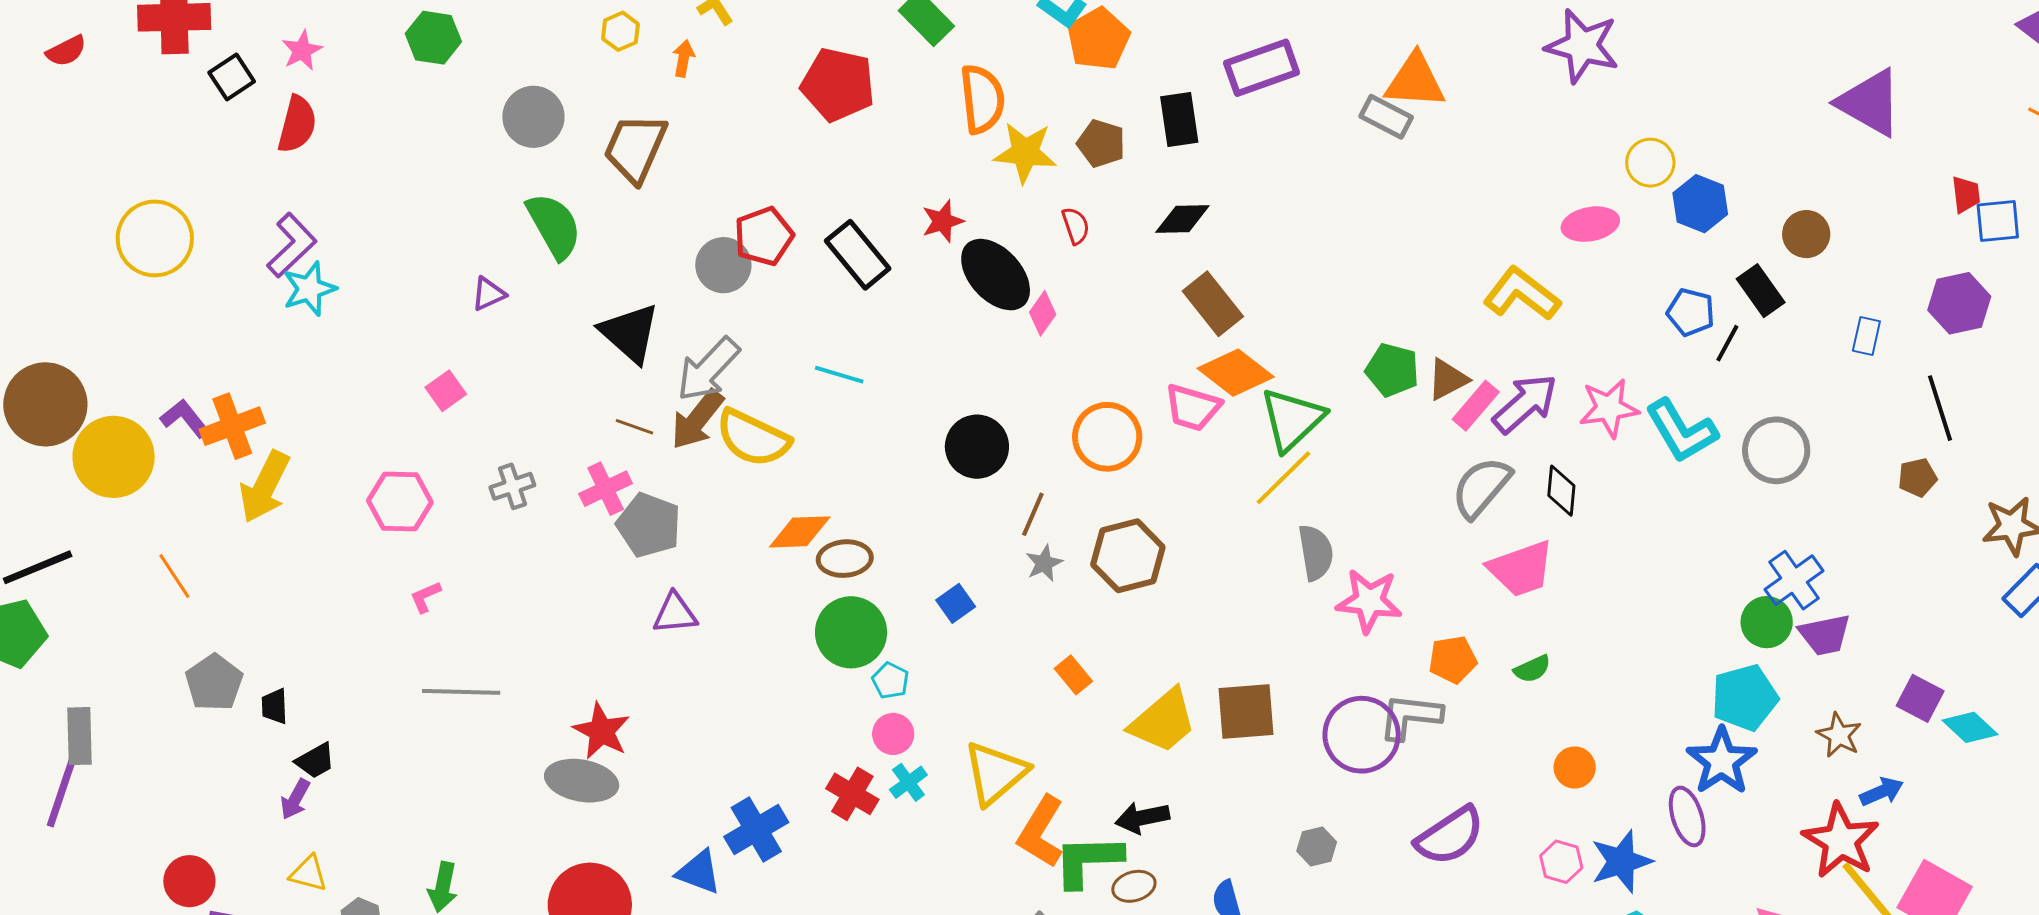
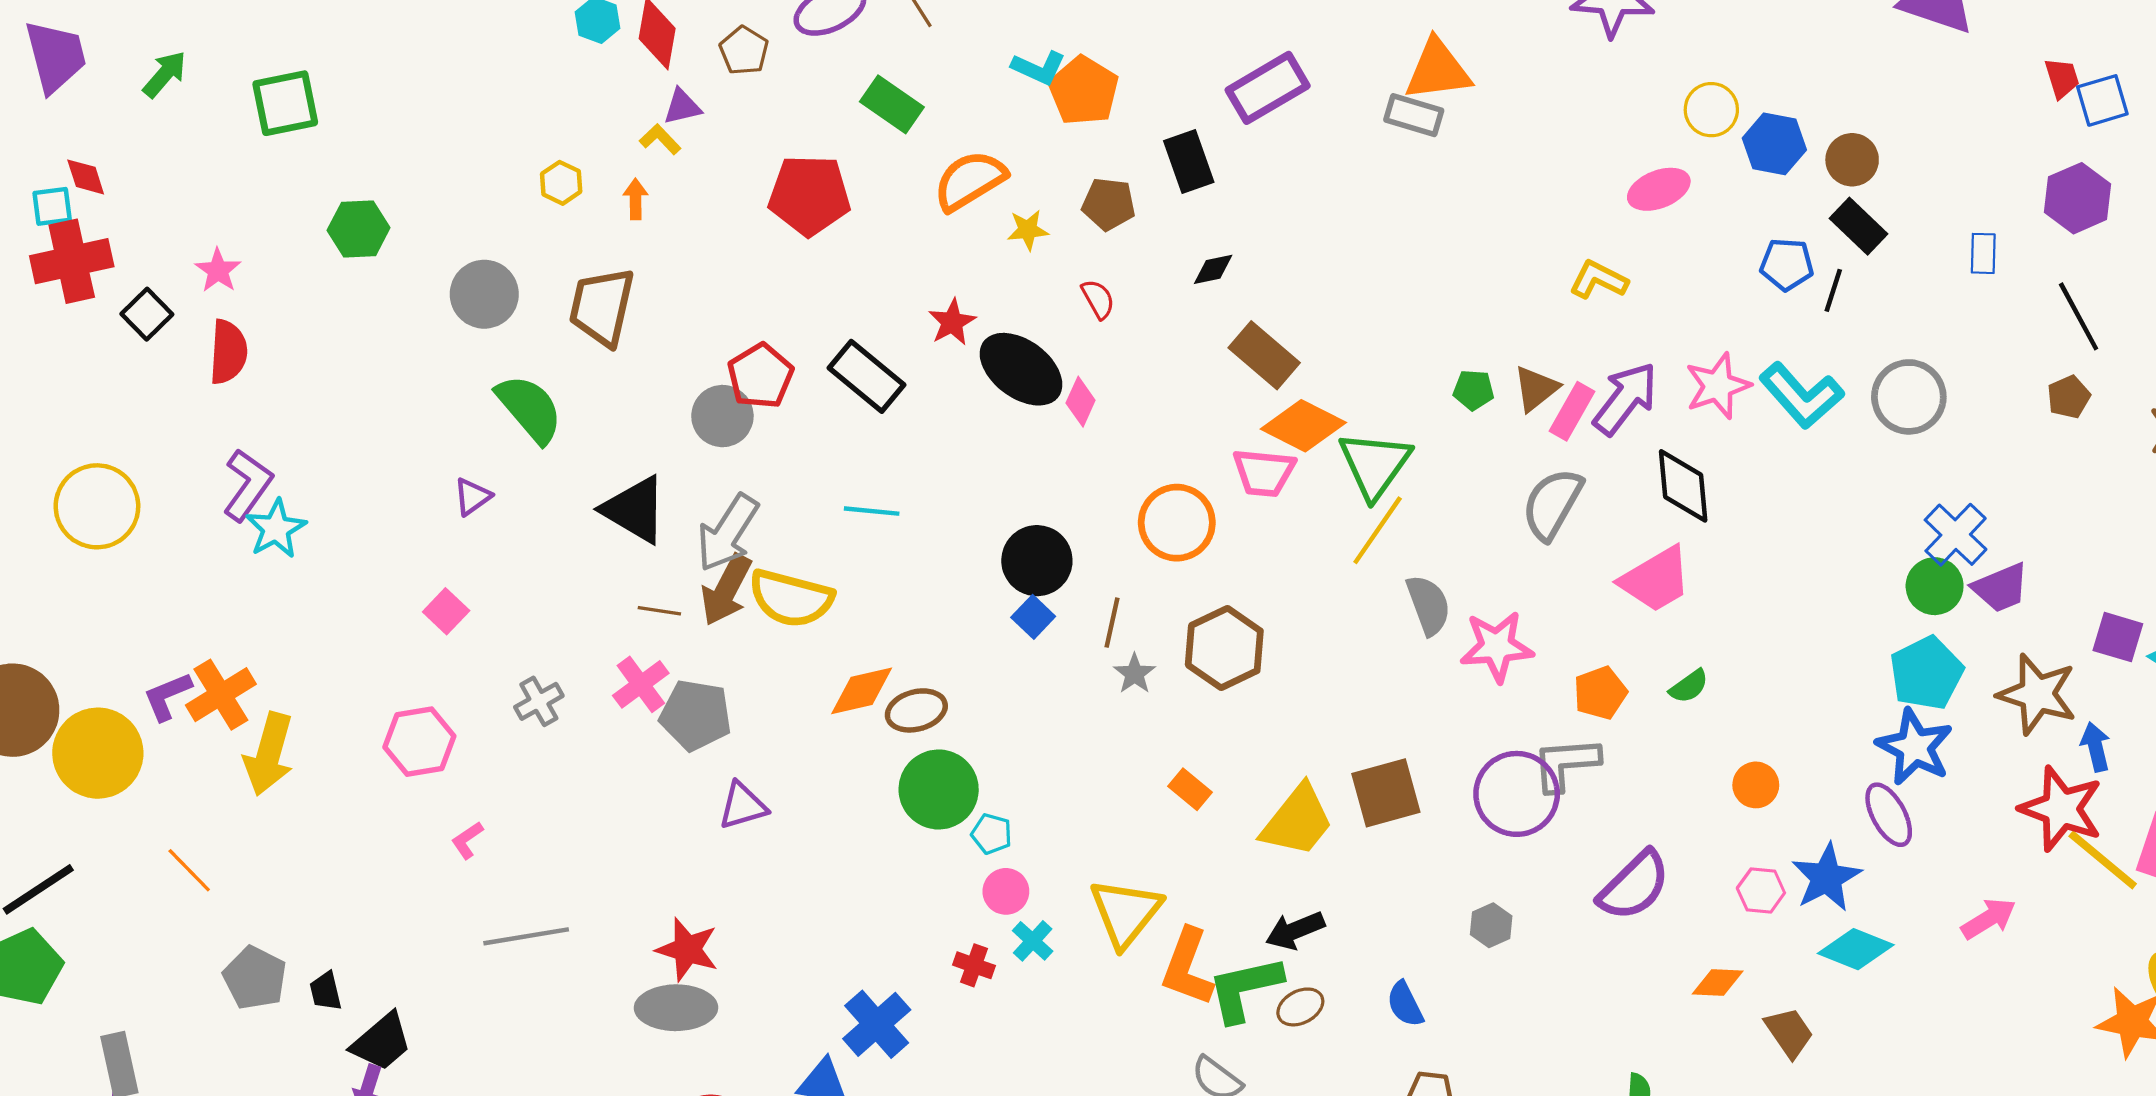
orange semicircle: (982, 99) -> (970, 181), turned -104
yellow star: (1025, 152) -> (1028, 230), size x0.6
black diamond: (1182, 219) -> (1213, 269), size x0.7
brown circle: (1806, 234) -> (1852, 160), moved
yellow L-shape: (1522, 294) -> (1599, 280), size x0.7
green pentagon: (1392, 370) -> (1474, 390), size x0.7
purple L-shape: (185, 418) -> (167, 696), turned -63
gray semicircle: (1481, 487) -> (1552, 504), moved
black diamond: (1561, 491) -> (1683, 486), size x1.4
blue square: (956, 603) -> (1033, 617), moved
brown star: (1839, 735) -> (2037, 694), size x1.6
black trapezoid: (315, 761) -> (382, 1042), size x1.4
blue arrow: (1882, 792) -> (2096, 747), turned -69
red cross: (852, 794) -> (974, 965), size x0.7

